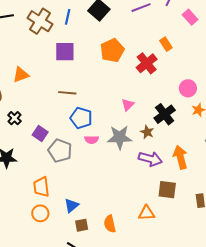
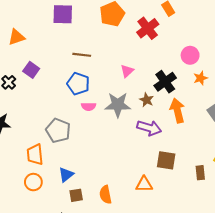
brown line: (67, 93) -> (82, 55), moved
purple square: (40, 133) -> (31, 70), moved
gray pentagon: (60, 151) -> (58, 130), moved
orange arrow: (180, 157) -> (177, 111), moved

